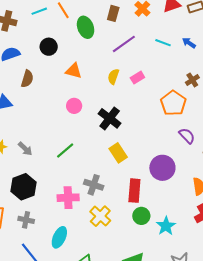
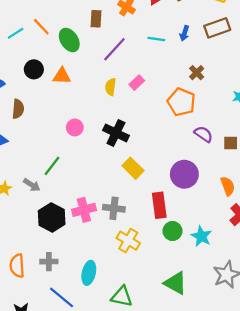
blue arrow: (189, 43) -> (184, 33), turned -96
orange triangle: (74, 71) -> (62, 76), moved
green line: (65, 151) -> (52, 166), moved
black hexagon: (24, 187) -> (52, 217), moved
pink cross: (68, 198) -> (84, 210), moved

